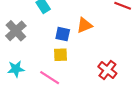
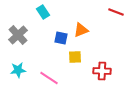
yellow square: (61, 55) -> (75, 57), moved
red cross: (107, 70) -> (102, 71), turned -36

